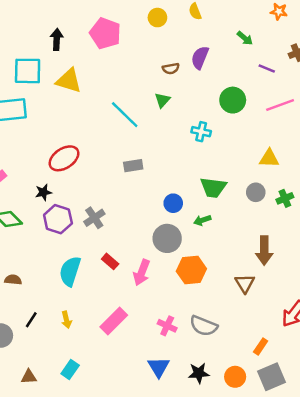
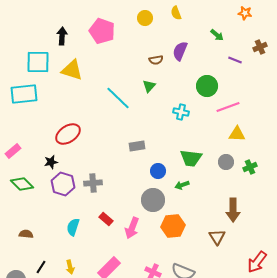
pink line: (280, 105) -> (228, 107), moved
gray rectangle: (133, 166) -> (137, 146), moved
gray cross: (94, 218) -> (93, 183), turned 30
cyan semicircle: (70, 271) -> (73, 227), size x0.7

